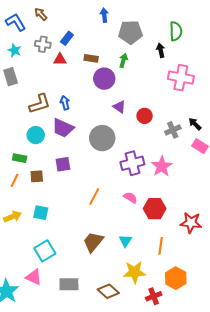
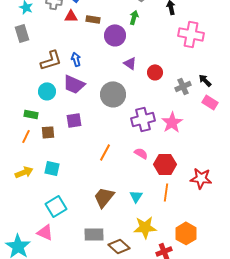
brown rectangle: (91, 58) -> (93, 19), moved
orange line: (161, 246) -> (166, 192), moved
gray rectangle: (69, 284) -> (94, 234), moved

